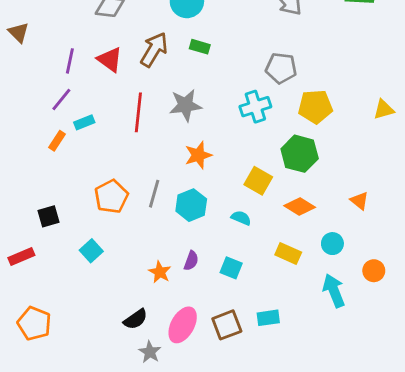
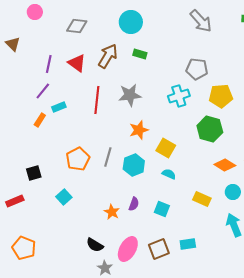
yellow square: (258, 181) -> (166, 148), moved
orange diamond: (300, 206) -> (225, 165), moved
black semicircle: (136, 319) -> (95, 245), turned 66

